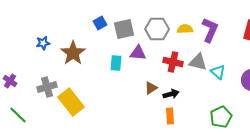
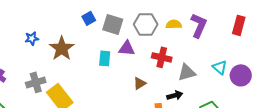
gray square: (124, 29) -> (113, 24), turned 30
gray triangle: (198, 62) -> (187, 72), moved, turned -30
cyan triangle: (218, 72) -> (220, 67), moved
black arrow: (171, 94) -> (175, 95), moved

